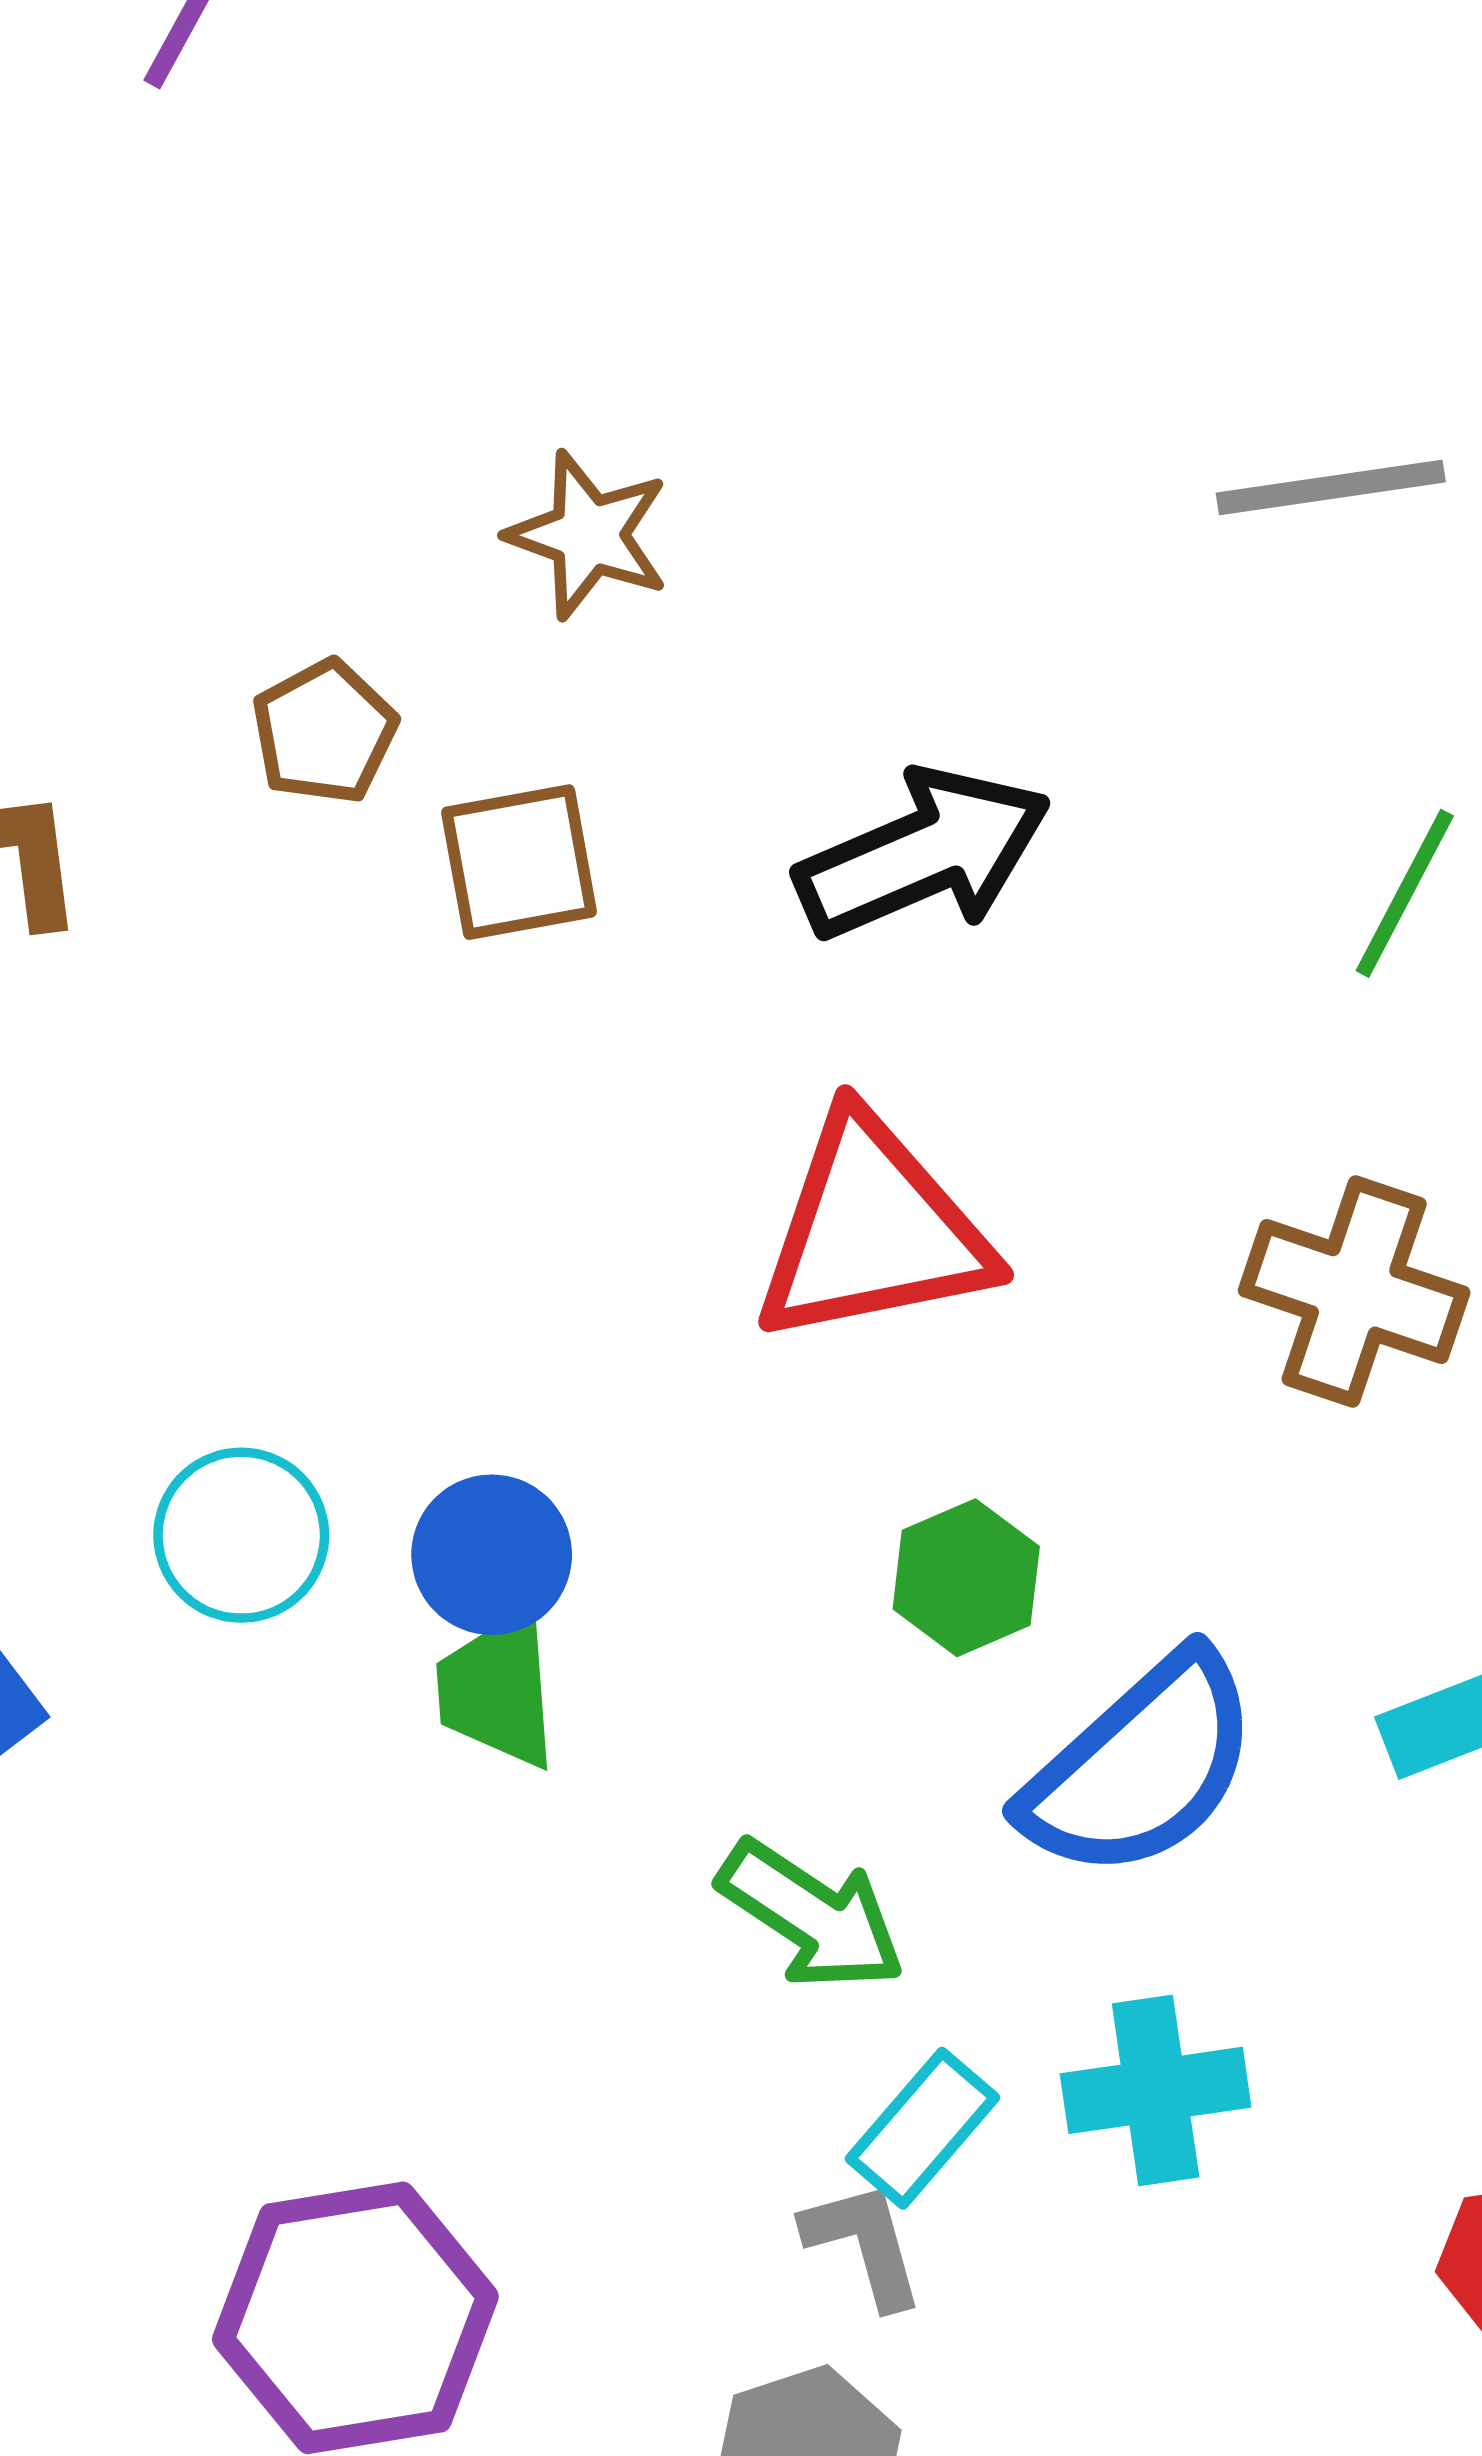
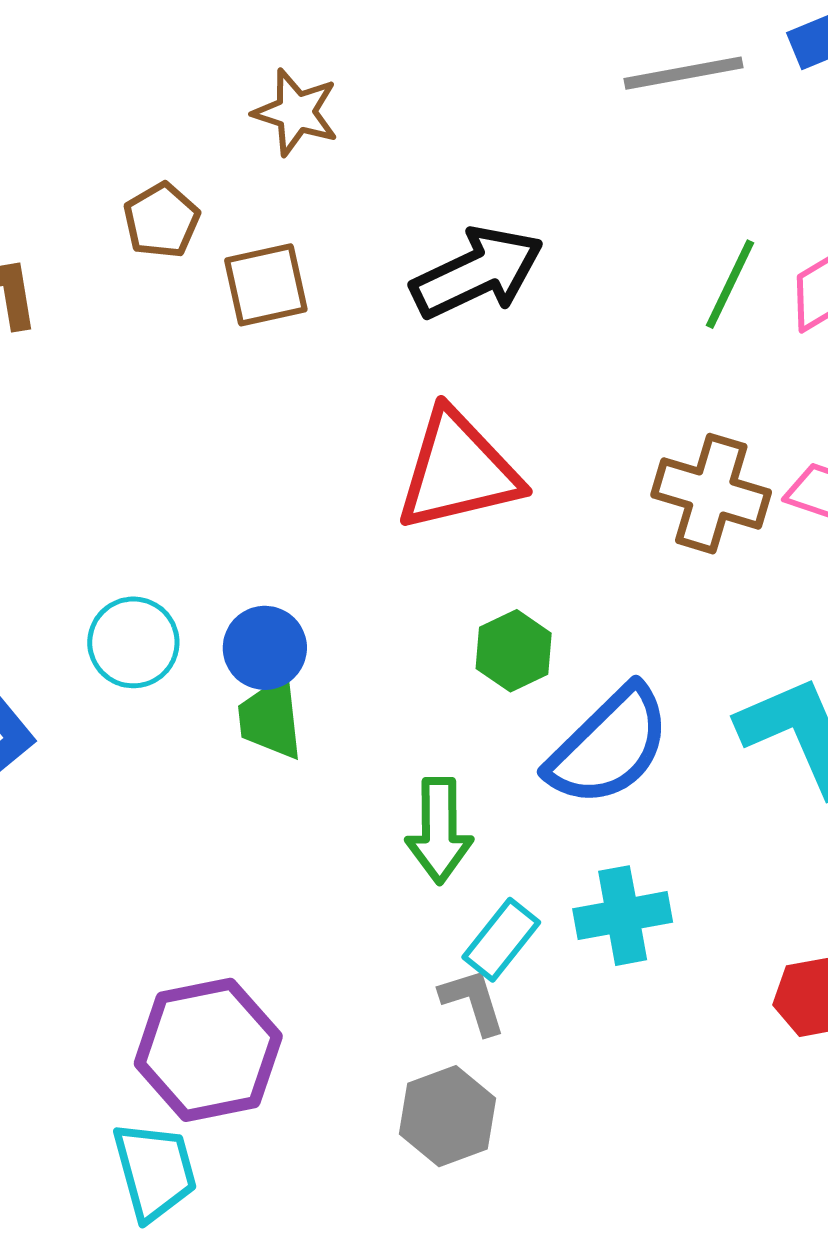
green arrow: (812, 1915) -> (439, 831), turned 58

